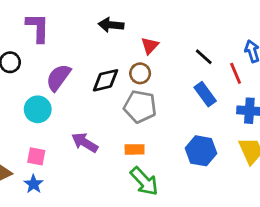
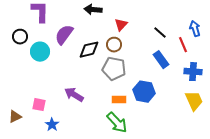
purple semicircle: (58, 77) -> (64, 35), moved
cyan circle: (38, 109) -> (40, 52), moved
orange rectangle: (135, 149) -> (119, 100), moved
blue hexagon: (201, 151) -> (144, 92), moved
blue star: (34, 184) -> (52, 125), moved

